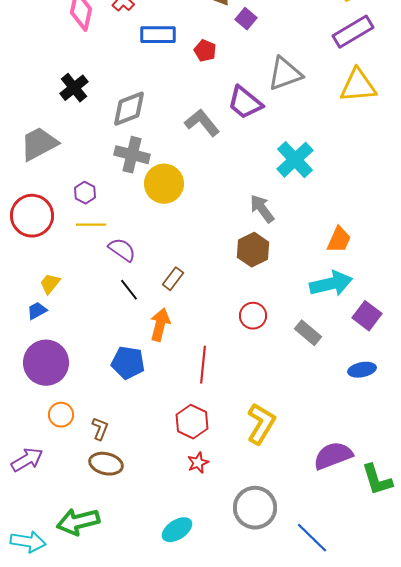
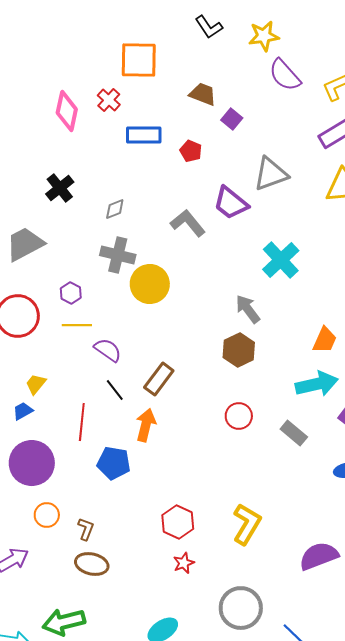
gray diamond: (129, 109) -> (115, 209), size x0.6
brown rectangle: (173, 279) -> (159, 379), size x1.4
red line: (203, 365) -> (82, 422), moved

